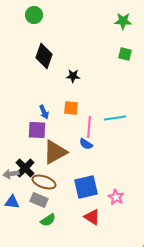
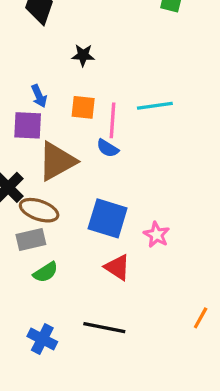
black star: (73, 76) -> (83, 55), moved
orange square: (71, 108) -> (83, 107), moved
blue square: (86, 187) -> (108, 218), turned 30
gray rectangle: (39, 200) -> (31, 240), turned -36

